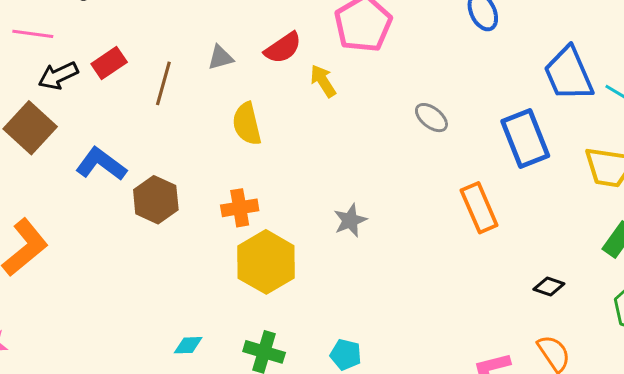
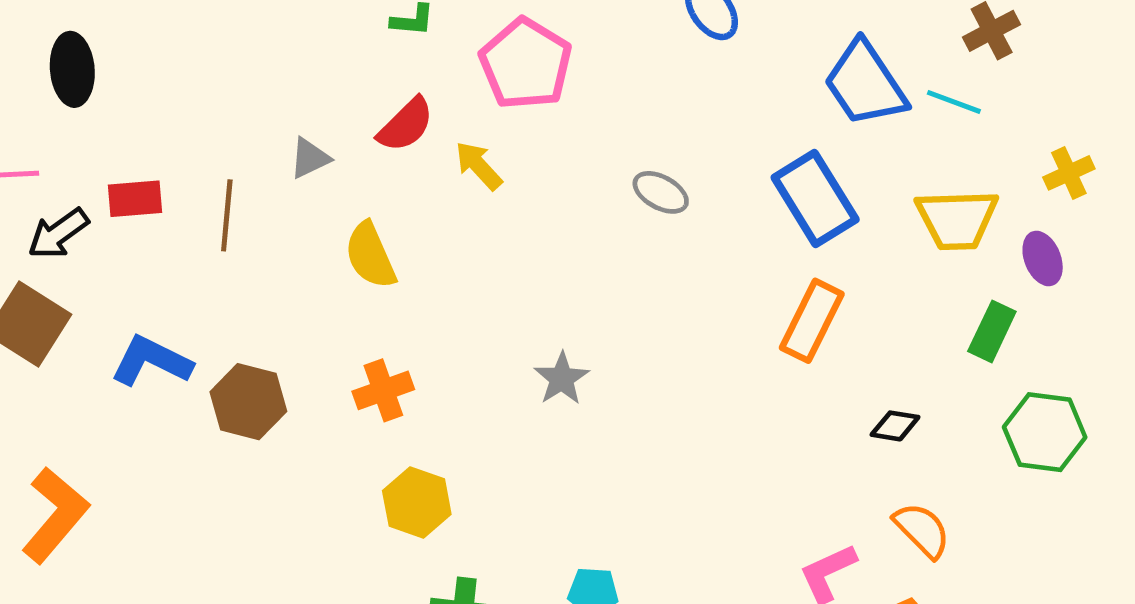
red rectangle: (109, 63) -> (135, 199), turned 40
orange rectangle: (479, 208) -> (812, 321), moved, turned 60
yellow hexagon: (266, 262) -> (417, 502), moved, size x0.7

